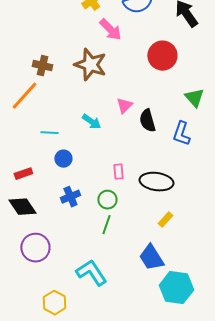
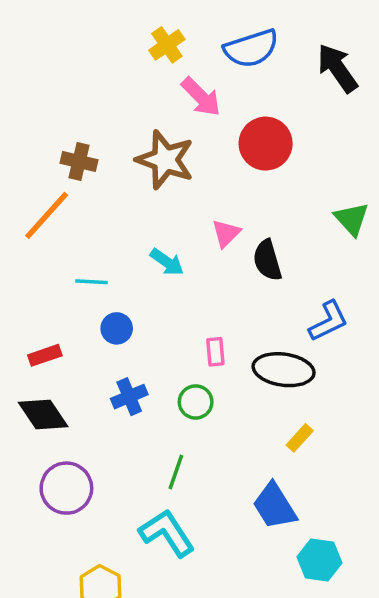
red circle: (162, 56) -> (266, 144), moved
blue L-shape: (181, 134) -> (328, 321), moved, turned -135
green line: (106, 225) -> (176, 472), moved
cyan hexagon: (176, 288) -> (319, 560), size x0.7

